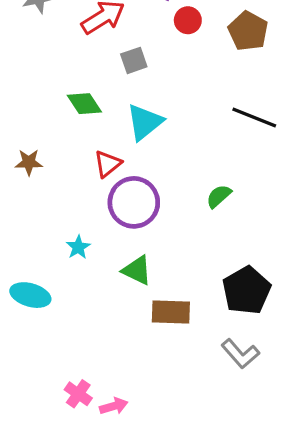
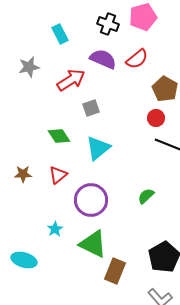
red circle: (188, 20) -> (156, 118), moved
red triangle: (108, 164) -> (58, 175), moved
green triangle: (137, 270) -> (93, 244), size x1.4
brown rectangle: (171, 312) -> (115, 271), turned -70

